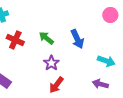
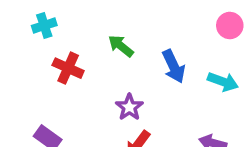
green arrow: (46, 38) -> (121, 46), moved
cyan arrow: (106, 61) -> (223, 82), moved

